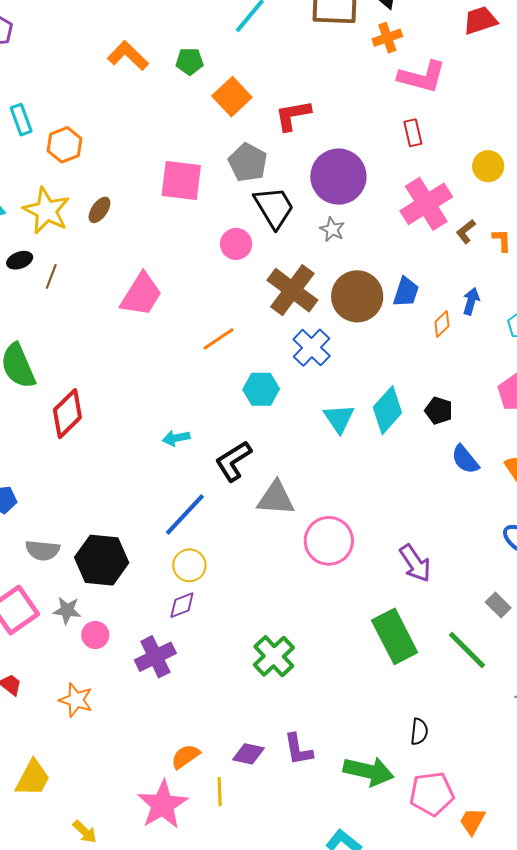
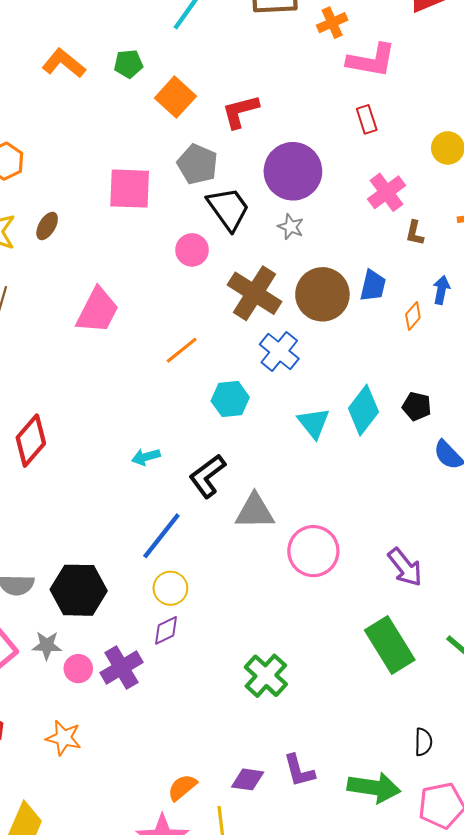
pink cross: (426, 204) -> (387, 192), size x0.7
brown L-shape: (466, 231) -> (415, 233), moved, turned -35
purple cross: (155, 657) -> (122, 668), moved

